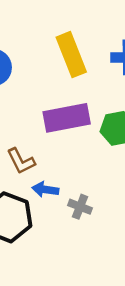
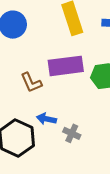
brown L-shape: (21, 161) -> (31, 82), moved

